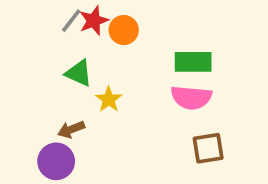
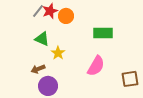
pink semicircle: (191, 98) -> (96, 66), moved, turned -65
brown square: (208, 148) -> (130, 79), moved
purple circle: (56, 161) -> (48, 86), moved

